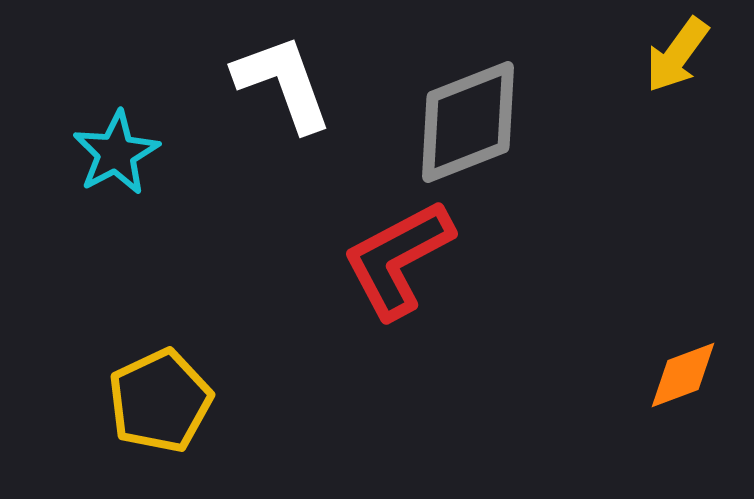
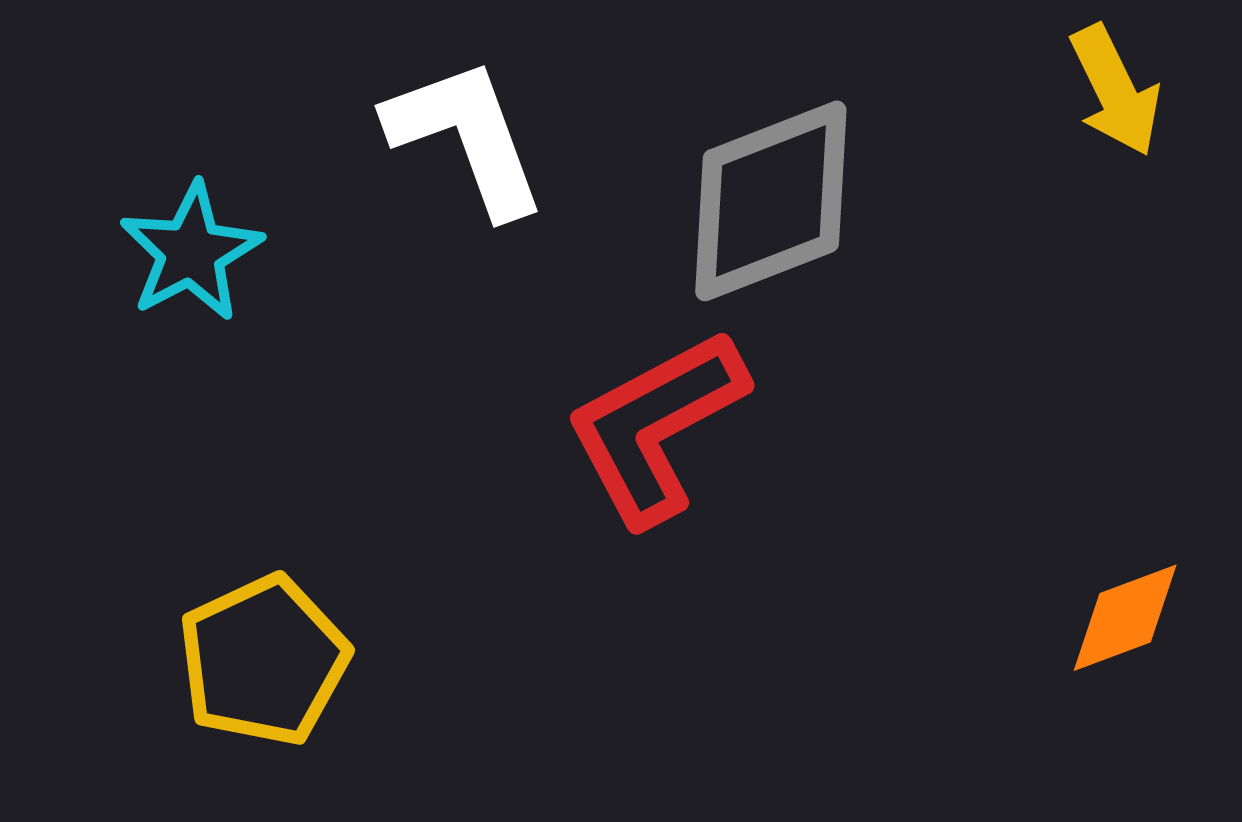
yellow arrow: (677, 55) -> (1115, 91), turned -62

